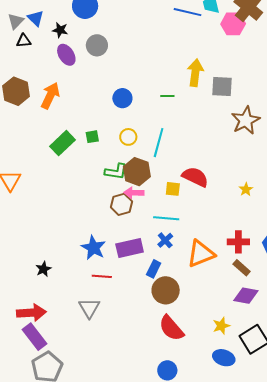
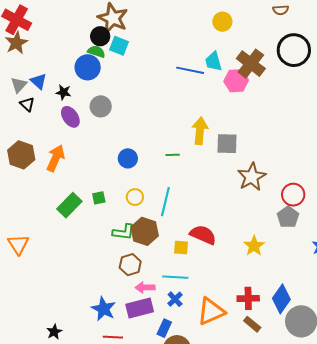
black triangle: (24, 41) -> (27, 104), turned 49
yellow star: (246, 189) -> (254, 246), size x1.5
pink arrow: (134, 193) -> (145, 288), moved

